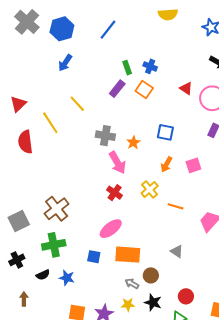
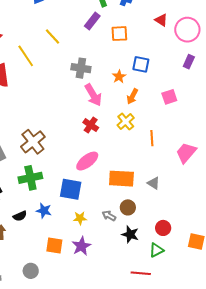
orange square: (144, 89) -> (119, 34), moved, turned -36
orange star: (133, 143) -> (119, 77), moved
orange arrow: (166, 164) -> (132, 96), moved
orange line: (176, 206) -> (152, 138), turned 70
orange rectangle: (128, 255) -> (121, 179), moved
blue square: (94, 257) -> (71, 189), size x1.6
black semicircle: (43, 275) -> (20, 216), moved
yellow star: (128, 305) -> (80, 218), moved

